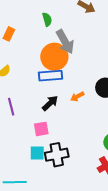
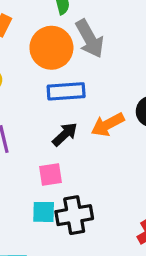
orange circle: (54, 57) -> (51, 48), moved
orange arrow: (77, 96) -> (108, 125), size x1.5

